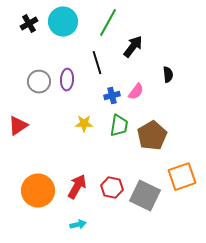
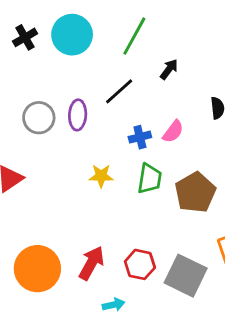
black arrow: (133, 47) -> (169, 69), size x0.7
black line: (97, 63) -> (119, 91), turned 65
cyan arrow: (78, 225) -> (114, 305), moved

